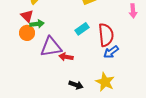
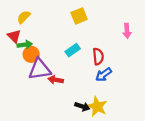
orange circle: (27, 33) -> (31, 54), moved
red semicircle: (106, 35) -> (98, 56), size x0.7
black arrow: (76, 85) -> (82, 106), moved

